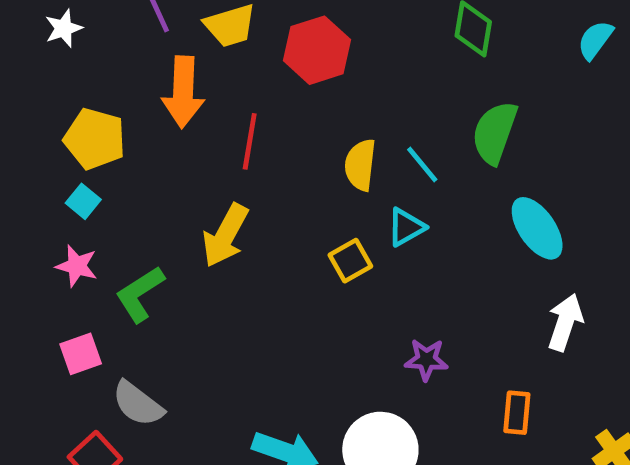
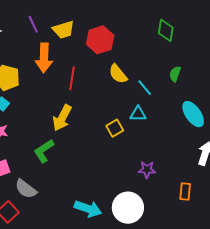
green semicircle: (495, 133) -> (175, 74), size x0.6
yellow semicircle: (360, 165) -> (118, 74), moved, turned -45
cyan triangle: (406, 227) -> (138, 114), turned 30
green L-shape: (140, 294) -> (44, 151), moved

